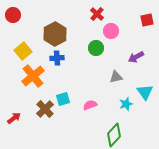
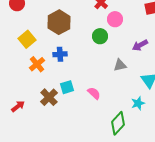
blue cross: (57, 58) -> (60, 54), moved
orange cross: (33, 76) -> (37, 64), size x0.7
cyan star: (126, 104) -> (138, 103), moved
pink semicircle: (90, 105) -> (94, 93), turned 64

